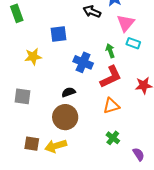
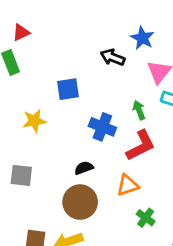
orange triangle: (111, 106) -> (128, 185), moved
green cross: (113, 138) -> (146, 218), moved

